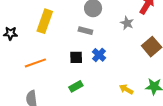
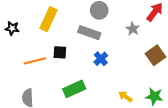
gray rectangle: (85, 31) -> (89, 33), size x1.5
black square: (76, 57) -> (60, 52), moved
green rectangle: (76, 86) -> (74, 89), size x1.5

